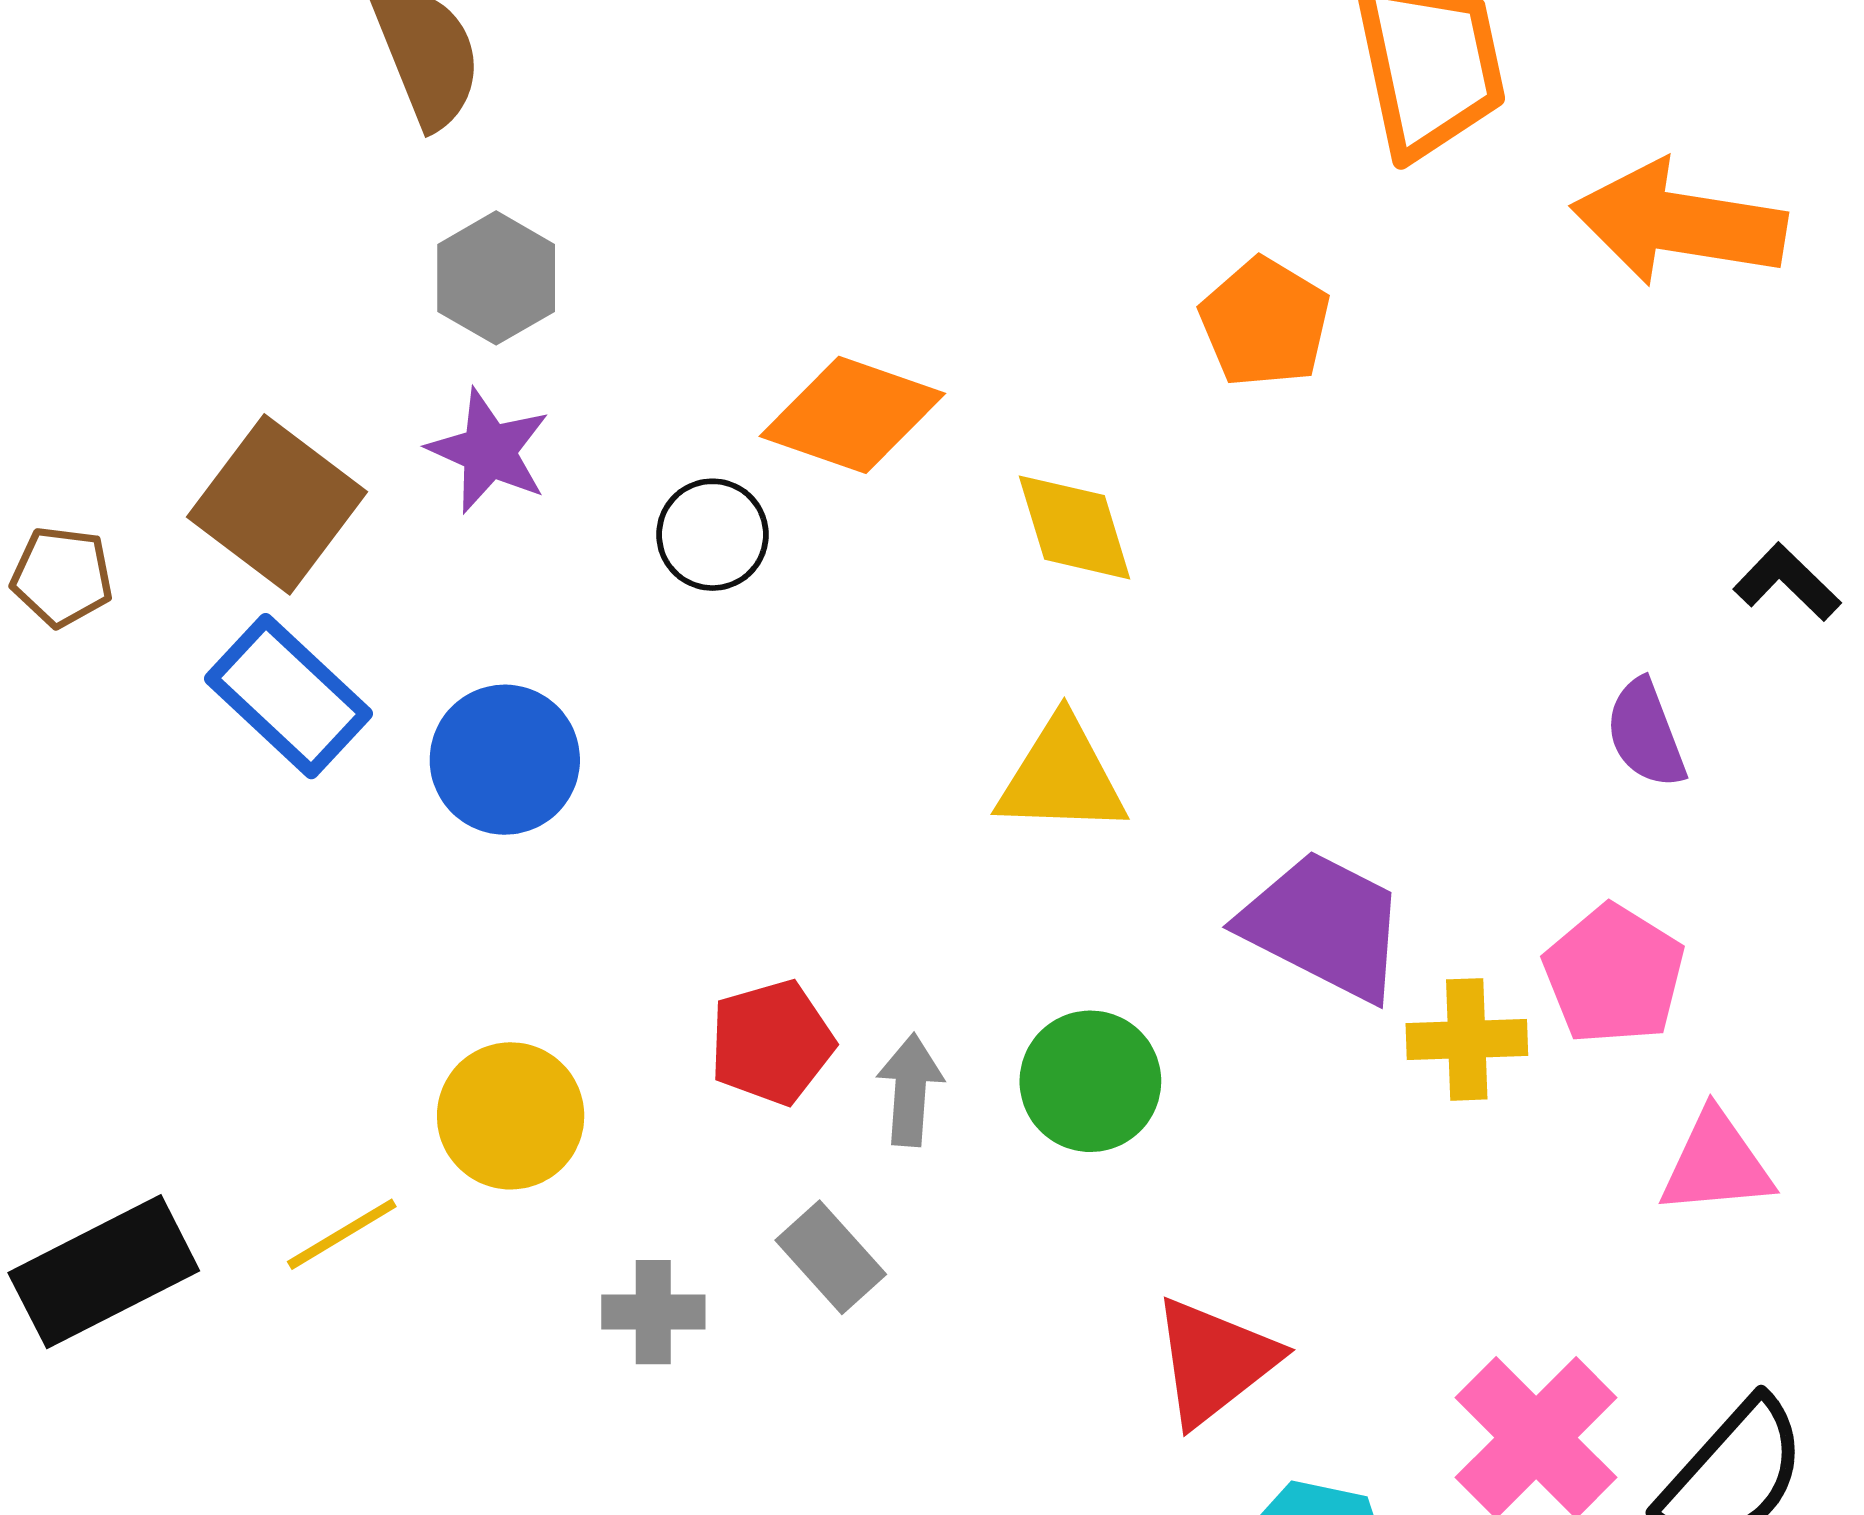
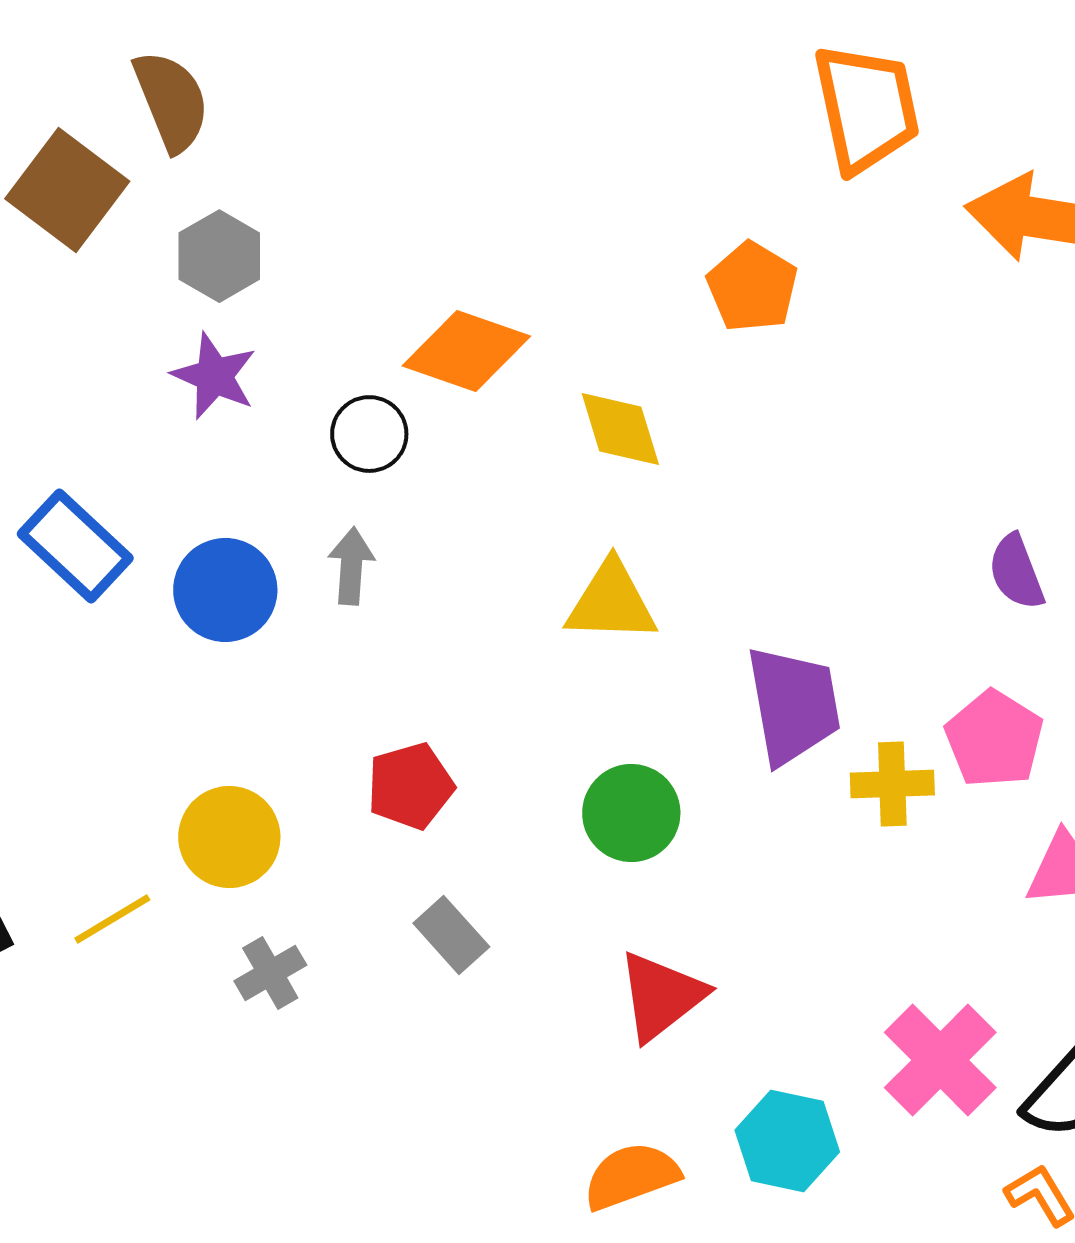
brown square: (277, 504) -> (67, 190), moved
purple trapezoid: (1324, 926) -> (793, 705), turned 53
gray arrow: (910, 1090) -> (351, 566), moved
gray cross: (653, 1312) -> (270, 973), moved, turned -30
red triangle: (1214, 1361) -> (661, 996), moved

